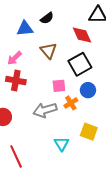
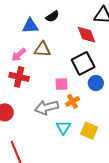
brown triangle: (48, 51) -> (42, 49), moved, turned -48
blue circle: (88, 90) -> (96, 83), moved
cyan triangle: (62, 144) -> (63, 127), moved

